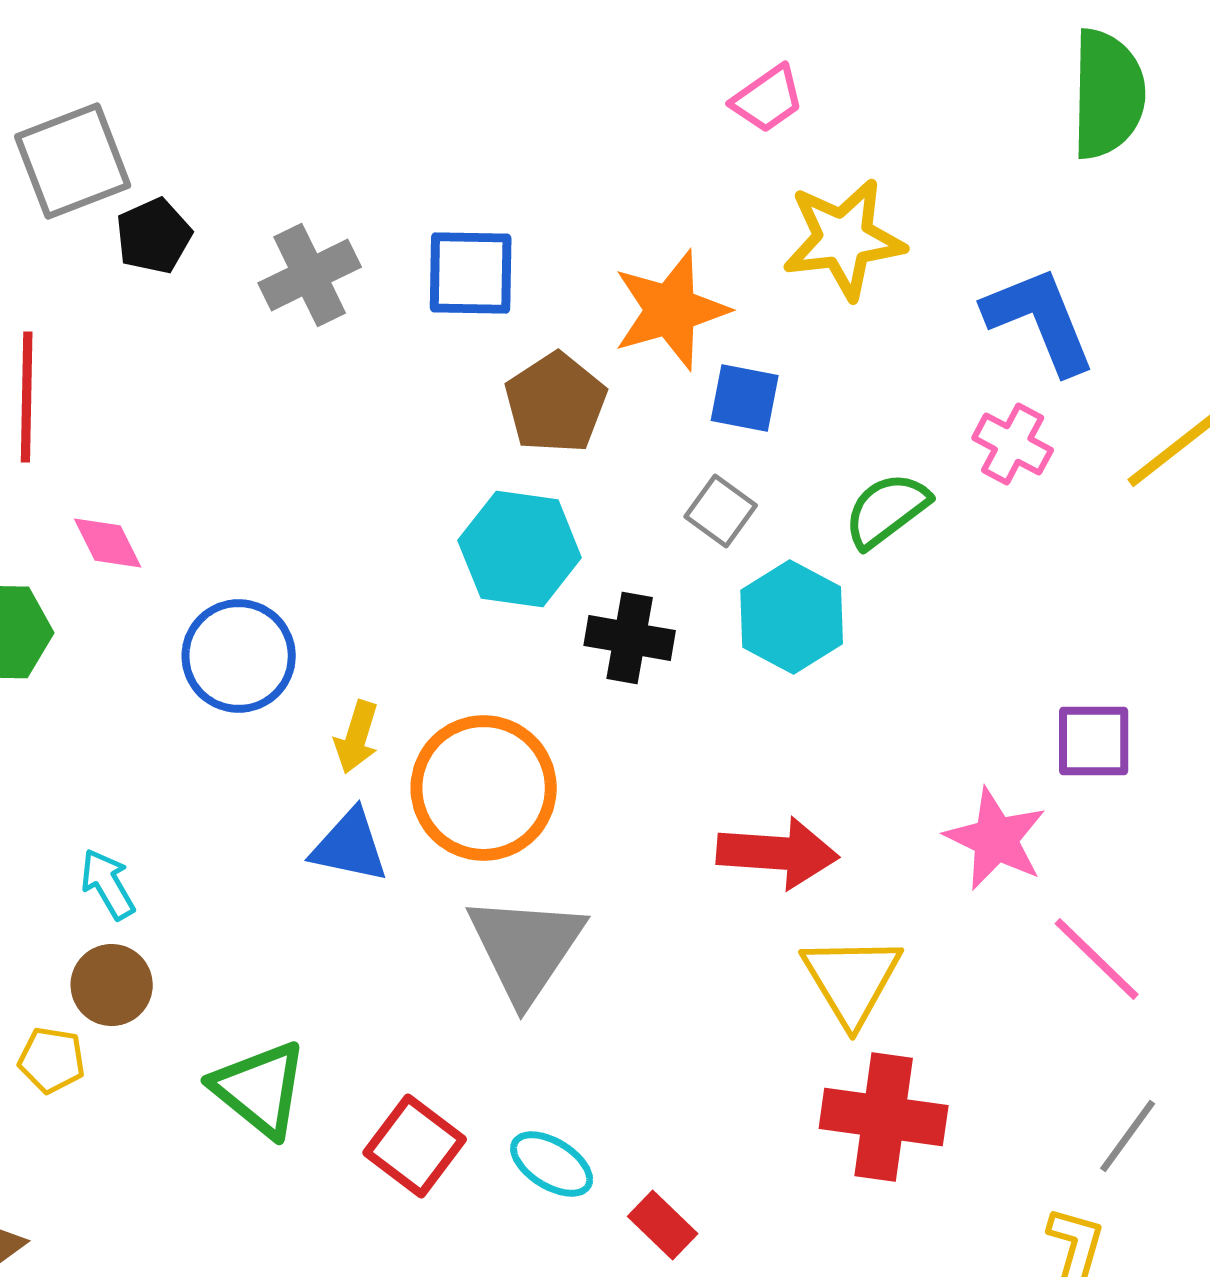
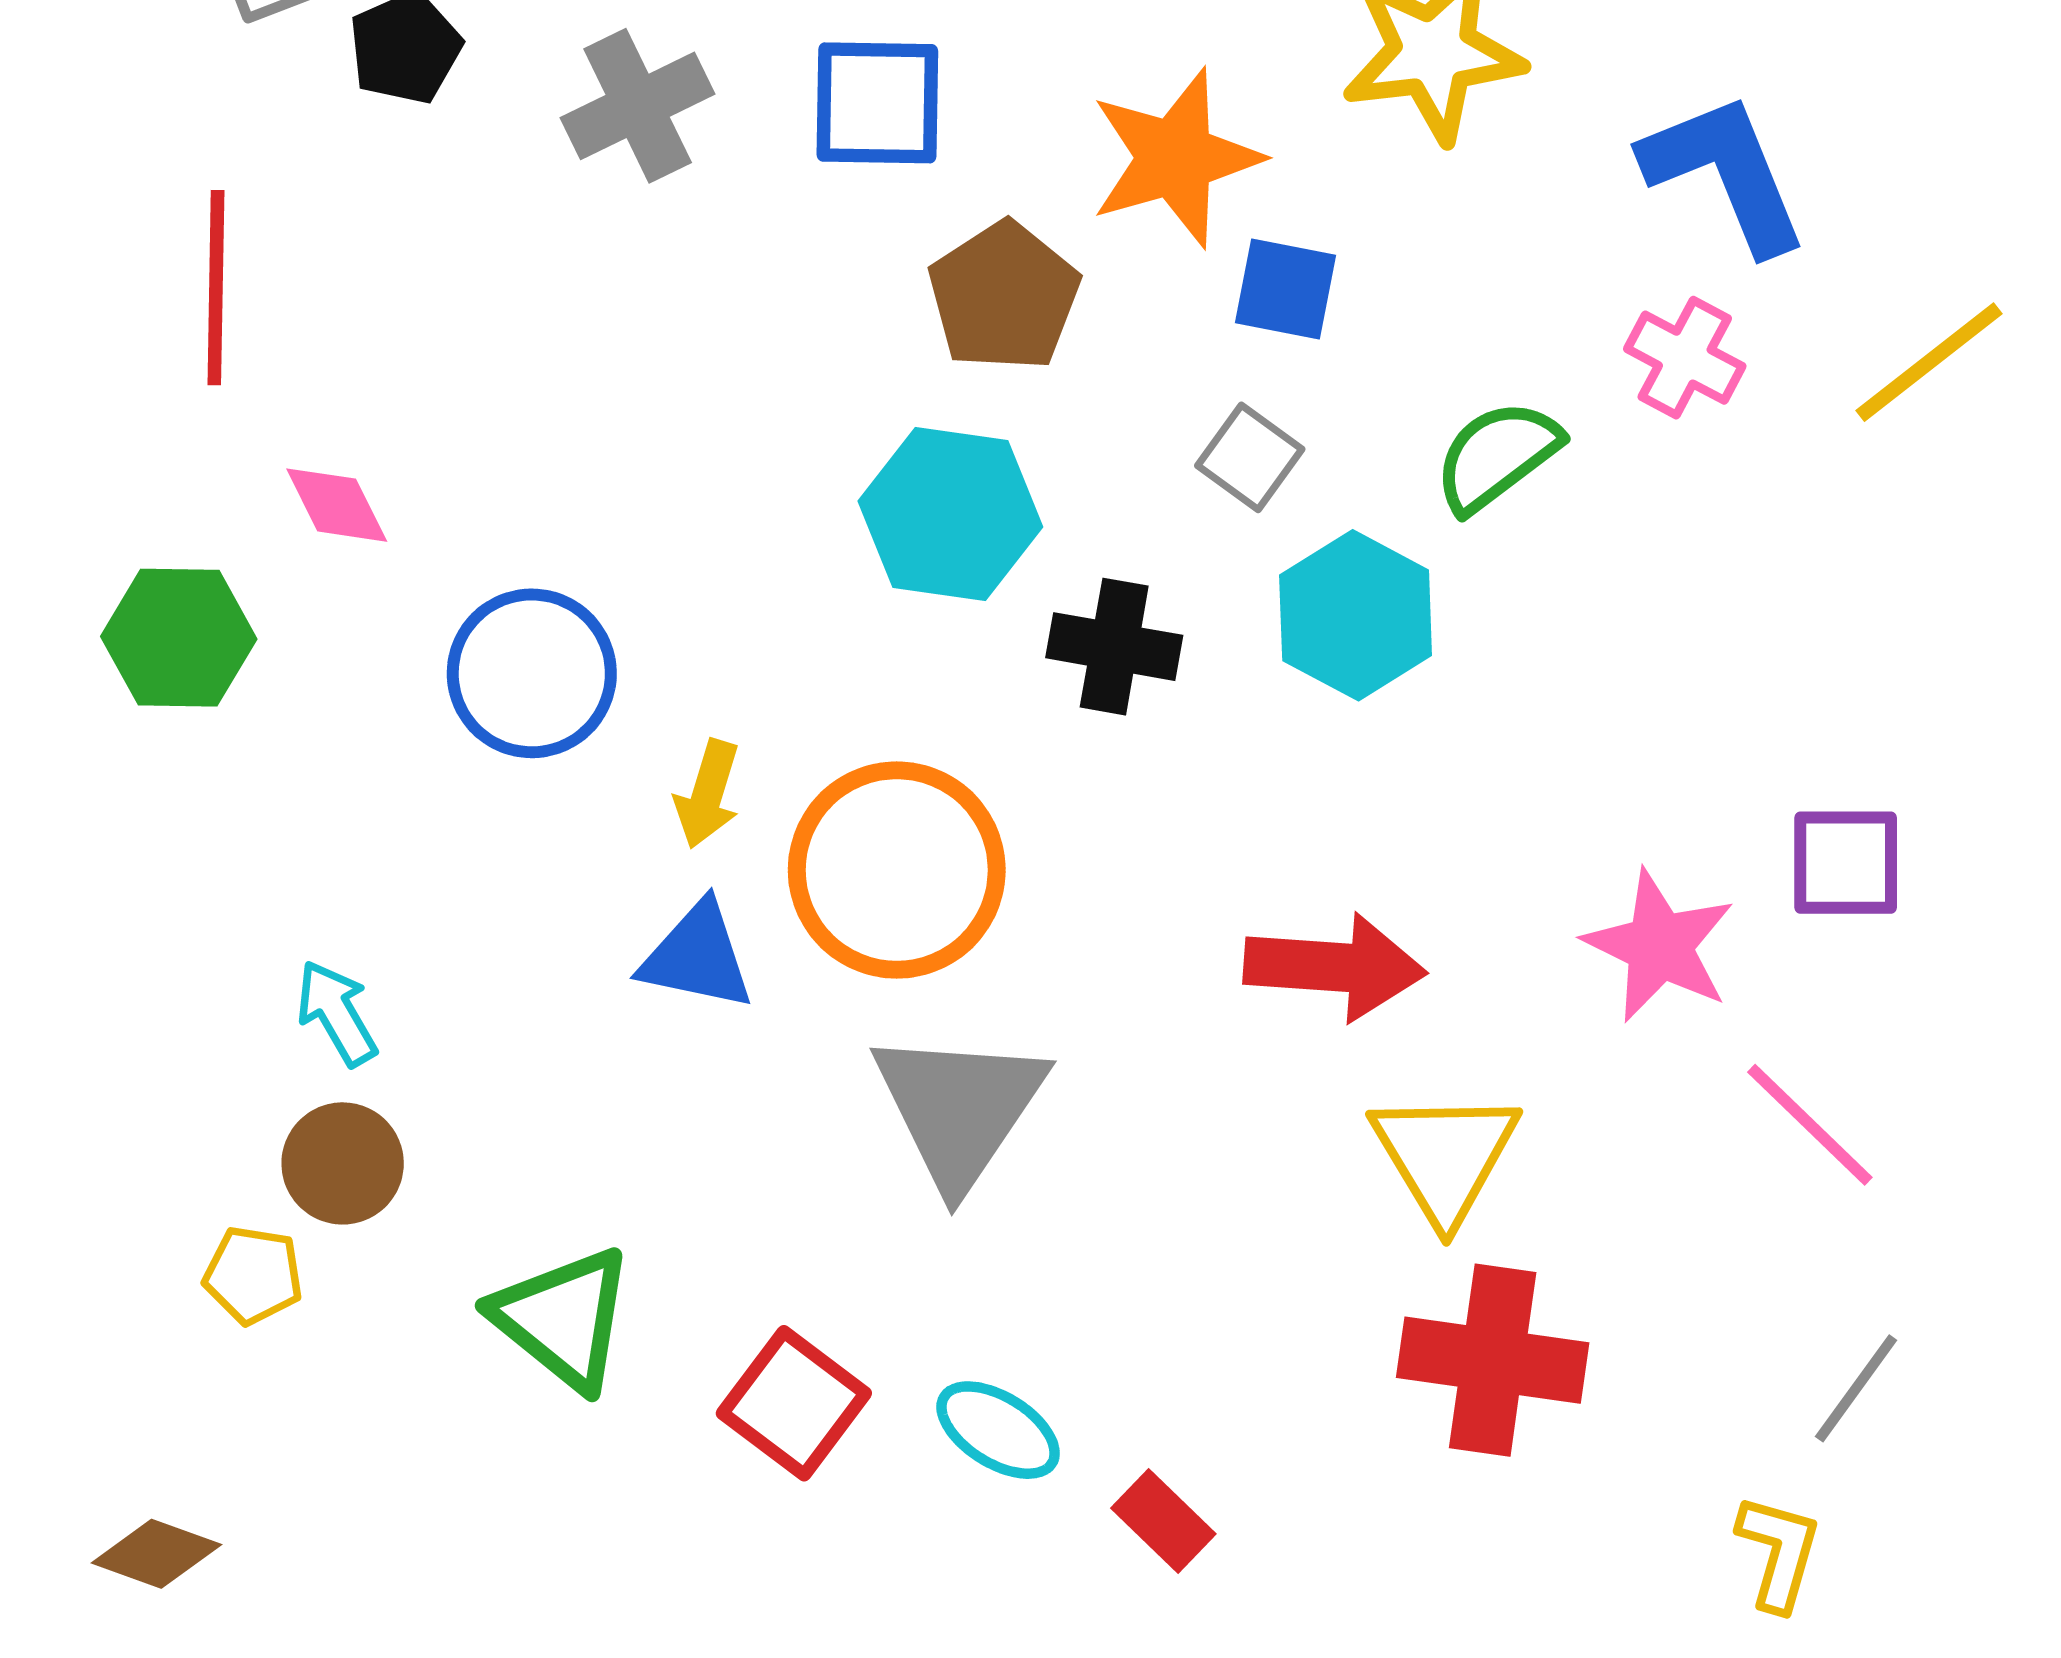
purple square: (1094, 741) -> (1846, 863), moved

